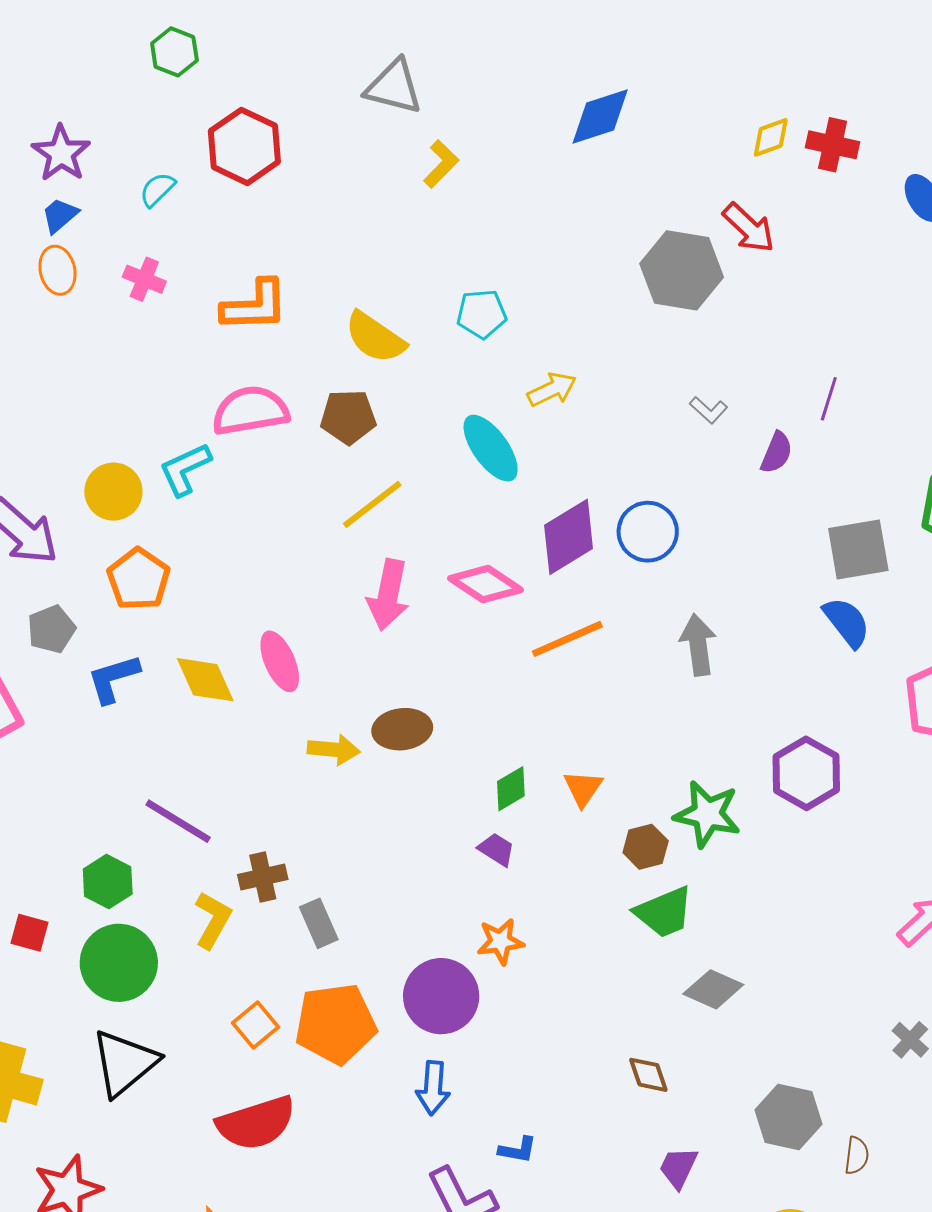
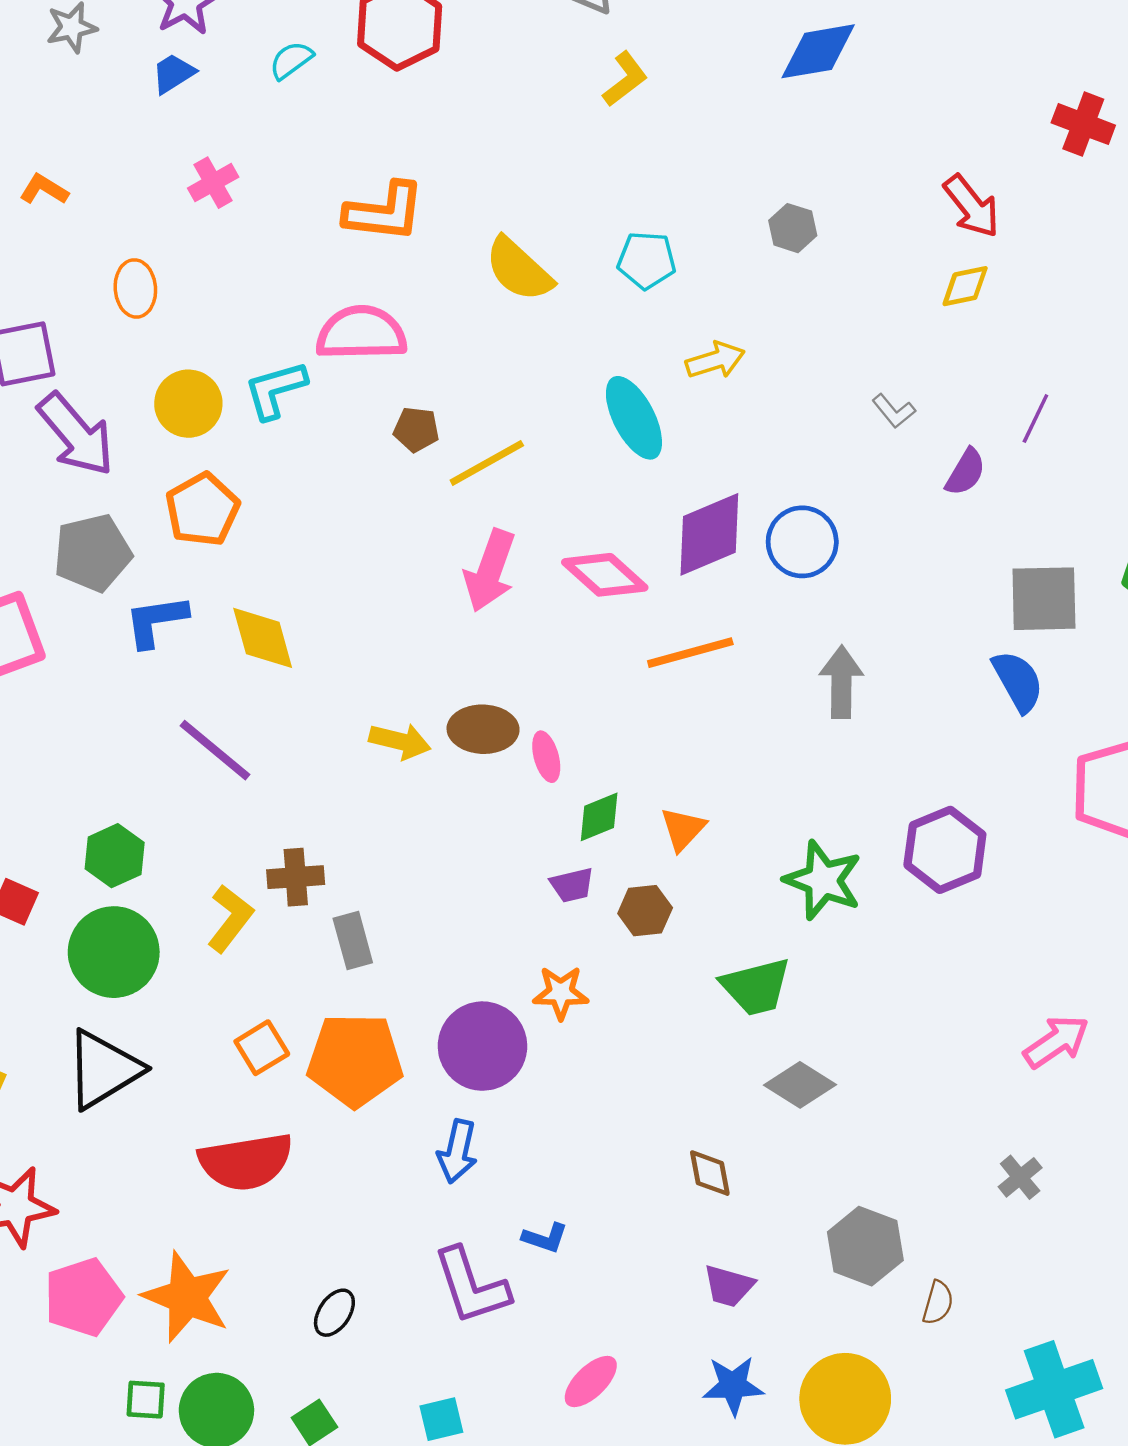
yellow diamond: (771, 137) -> (965, 286), moved
orange ellipse: (57, 270) -> (135, 288), moved
gray hexagon: (682, 270) -> (793, 228), moved, size x0.5
pink cross: (144, 279) -> (213, 183), moved, turned 30
brown pentagon: (348, 417) -> (416, 429), moved, size x0.7
gray pentagon: (51, 629) -> (93, 553), size x1.4
pink ellipse: (280, 661) -> (546, 757), moved, size x0.7
purple line: (178, 821) -> (215, 750), moved
brown hexagon: (646, 847) -> (645, 911), moved
purple trapezoid: (496, 849) -> (572, 885), turned 126
purple trapezoid: (678, 1168) -> (729, 1286), turned -108

